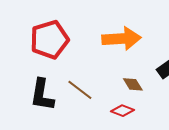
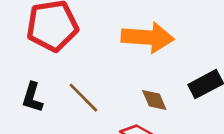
black L-shape: (42, 95) -> (32, 97), size x0.7

